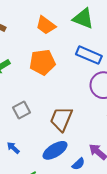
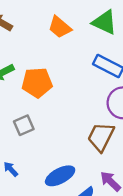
orange pentagon: (42, 62) -> (37, 83), moved
brown trapezoid: (61, 119) -> (101, 137), moved

